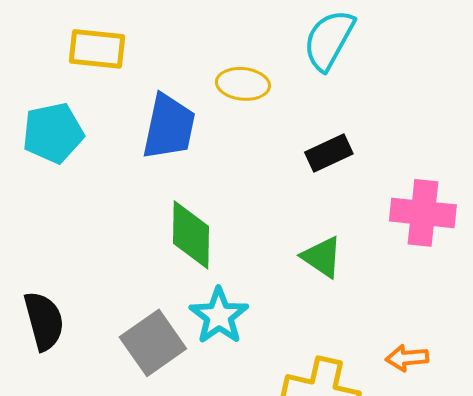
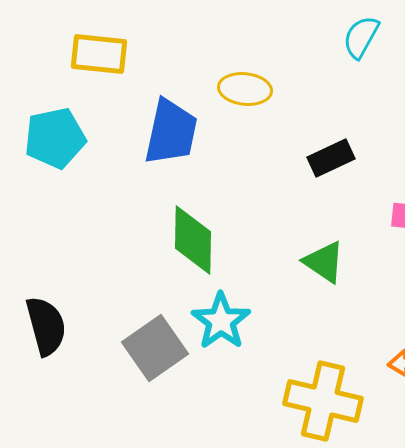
cyan semicircle: (329, 40) -> (361, 37), moved, size x0.7

